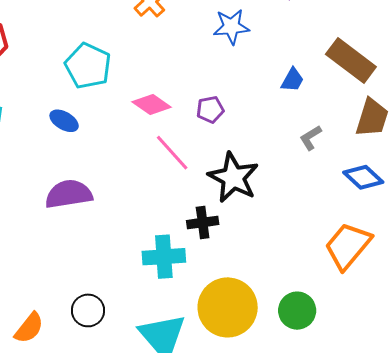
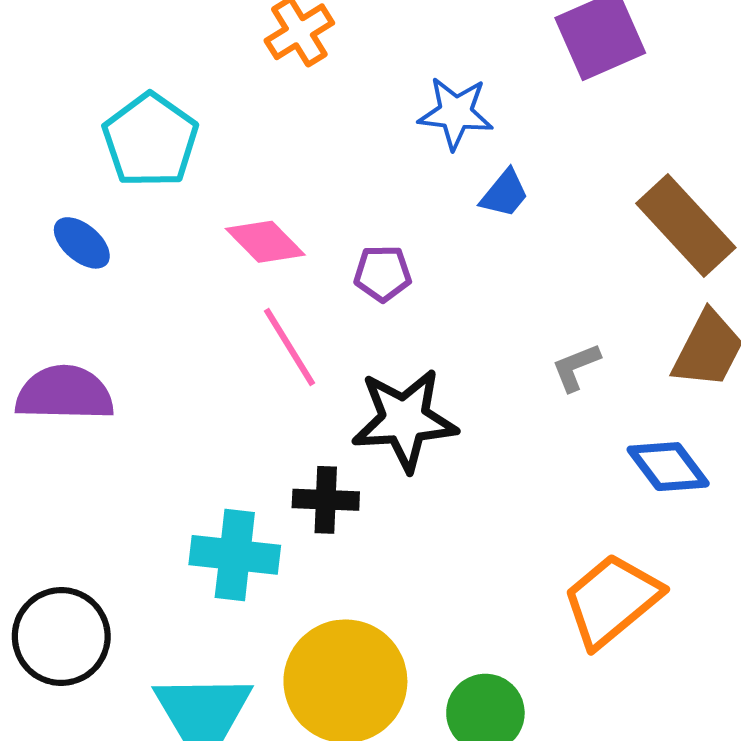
blue trapezoid: (292, 80) -> (505, 194), moved
black star: (233, 178) -> (404, 420), turned 30
black circle: (88, 310) -> (61, 637), size x1.4

